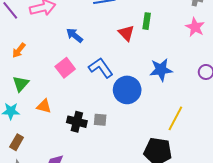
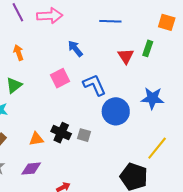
orange arrow: (19, 50) -> (19, 53), turned 112
orange triangle: (44, 106) -> (36, 139), moved, turned -35

